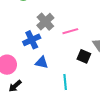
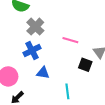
gray cross: (45, 22) -> (35, 27), moved
pink line: (70, 31) -> (70, 40), turned 35

